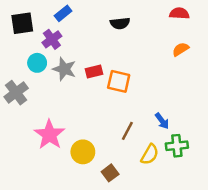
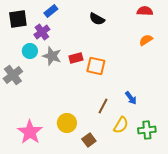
black semicircle: (120, 23) -> (97, 19), turned 35
pink star: (49, 135) -> (30, 132), moved
green cross: (177, 146) -> (147, 130), moved

